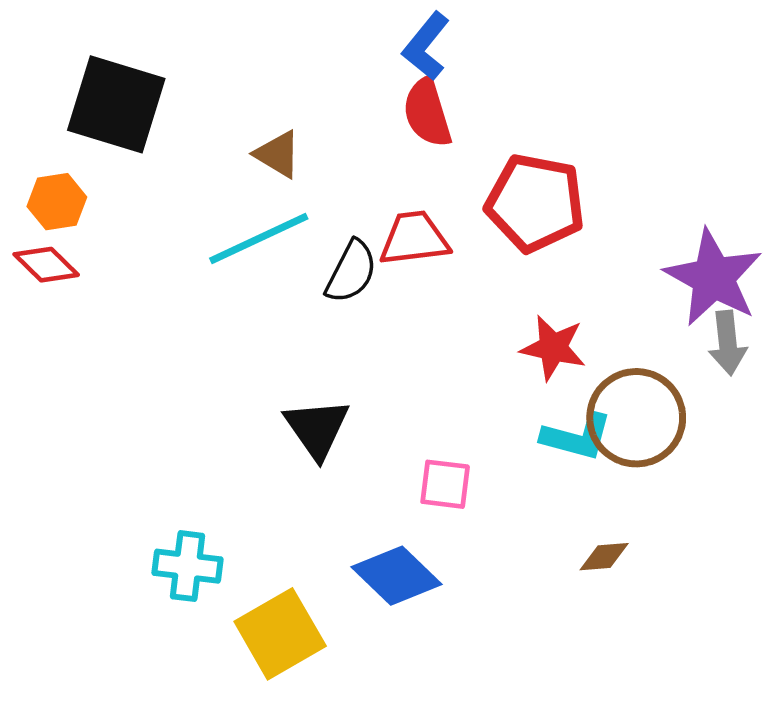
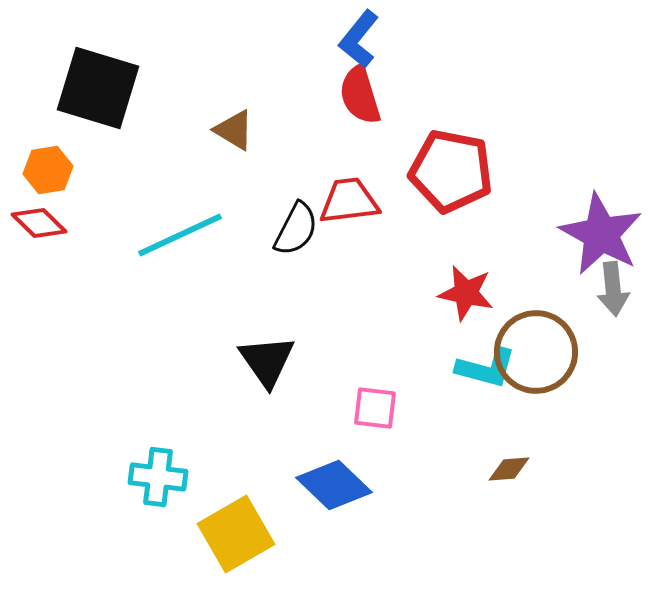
cyan line: (259, 238) -> (180, 235), moved

